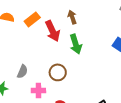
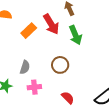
orange rectangle: (32, 19) -> (29, 31), moved
pink cross: (38, 90) -> (34, 87), moved

